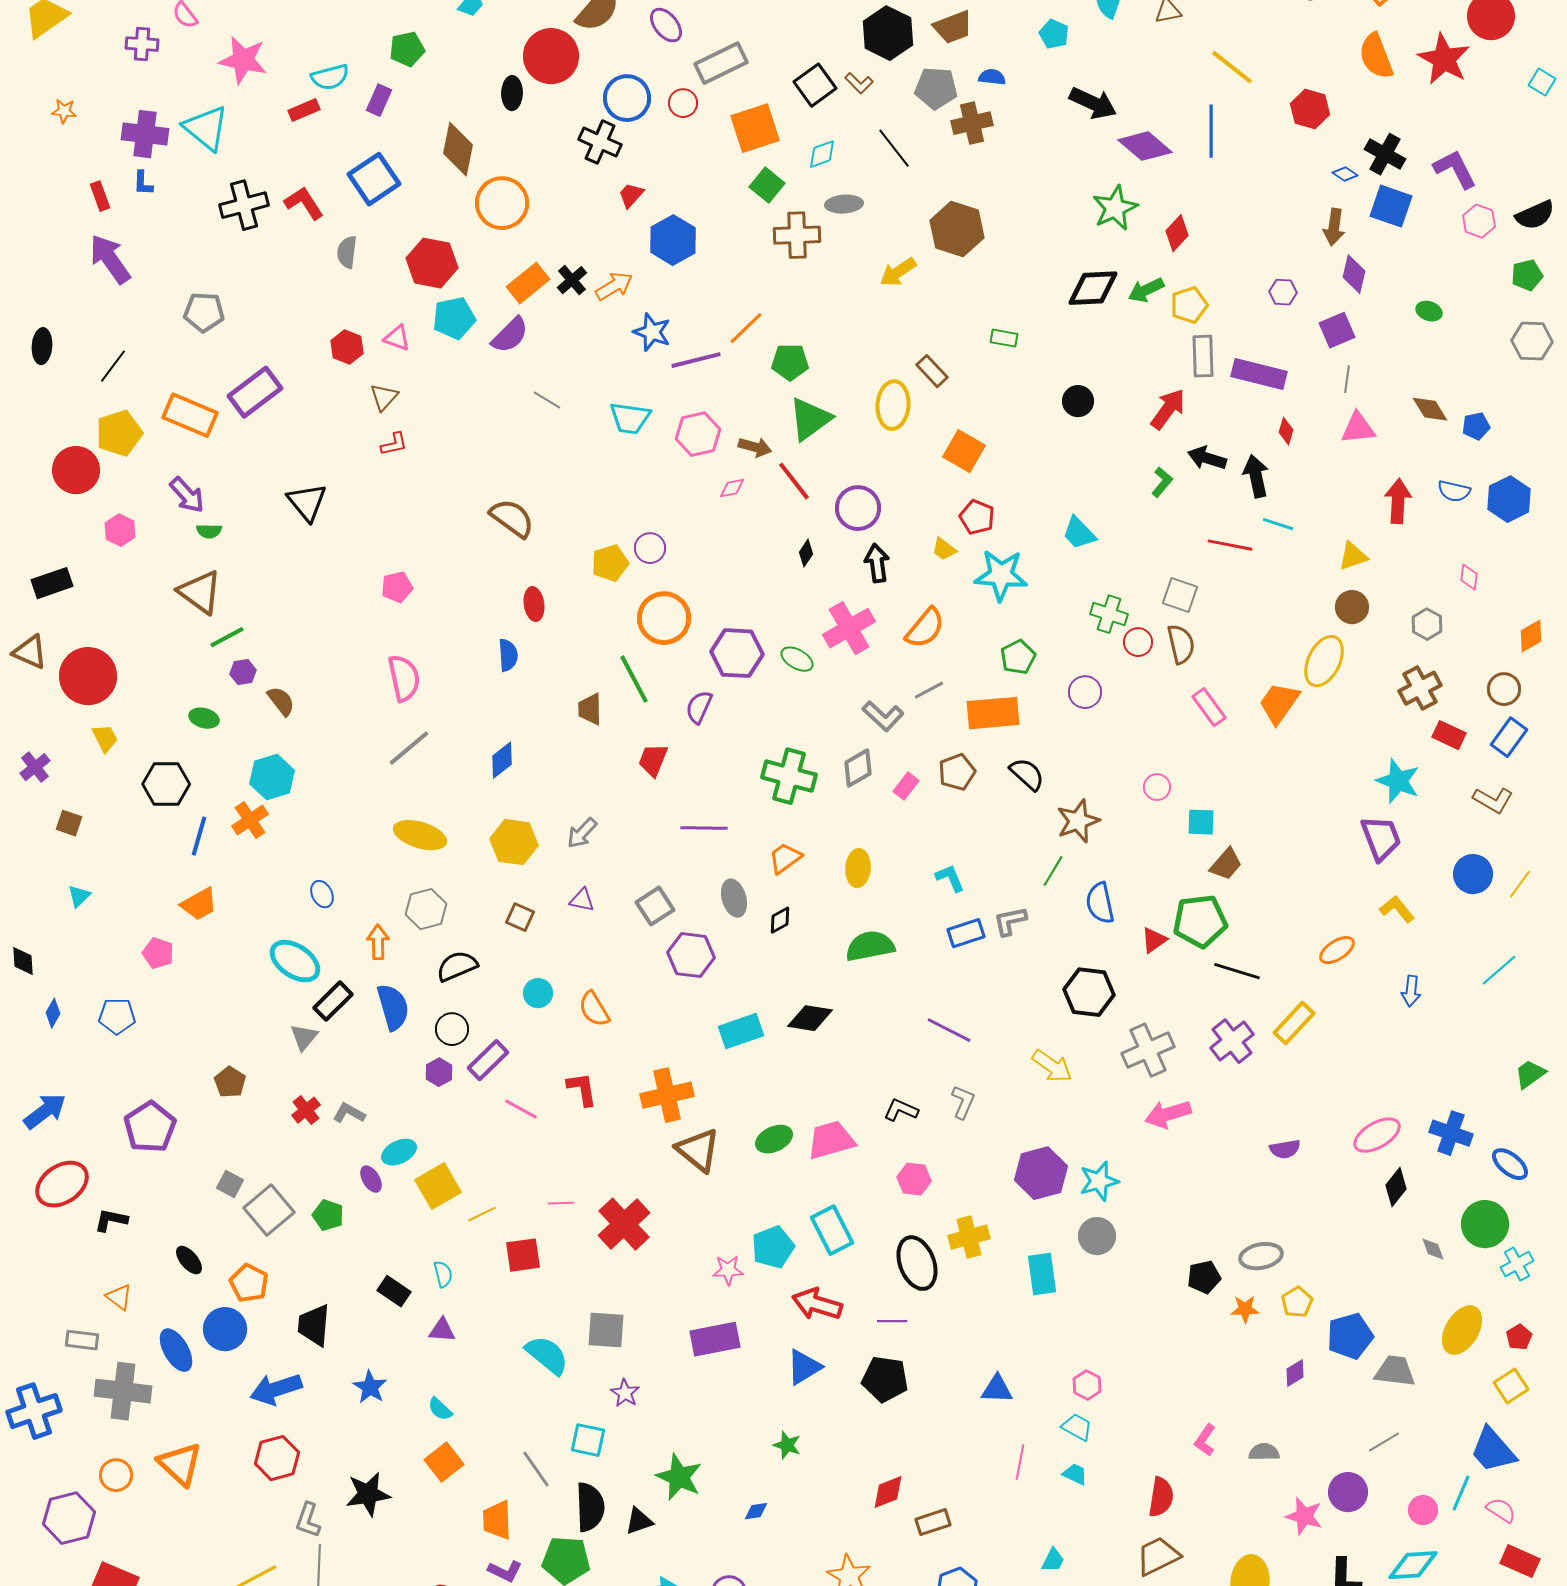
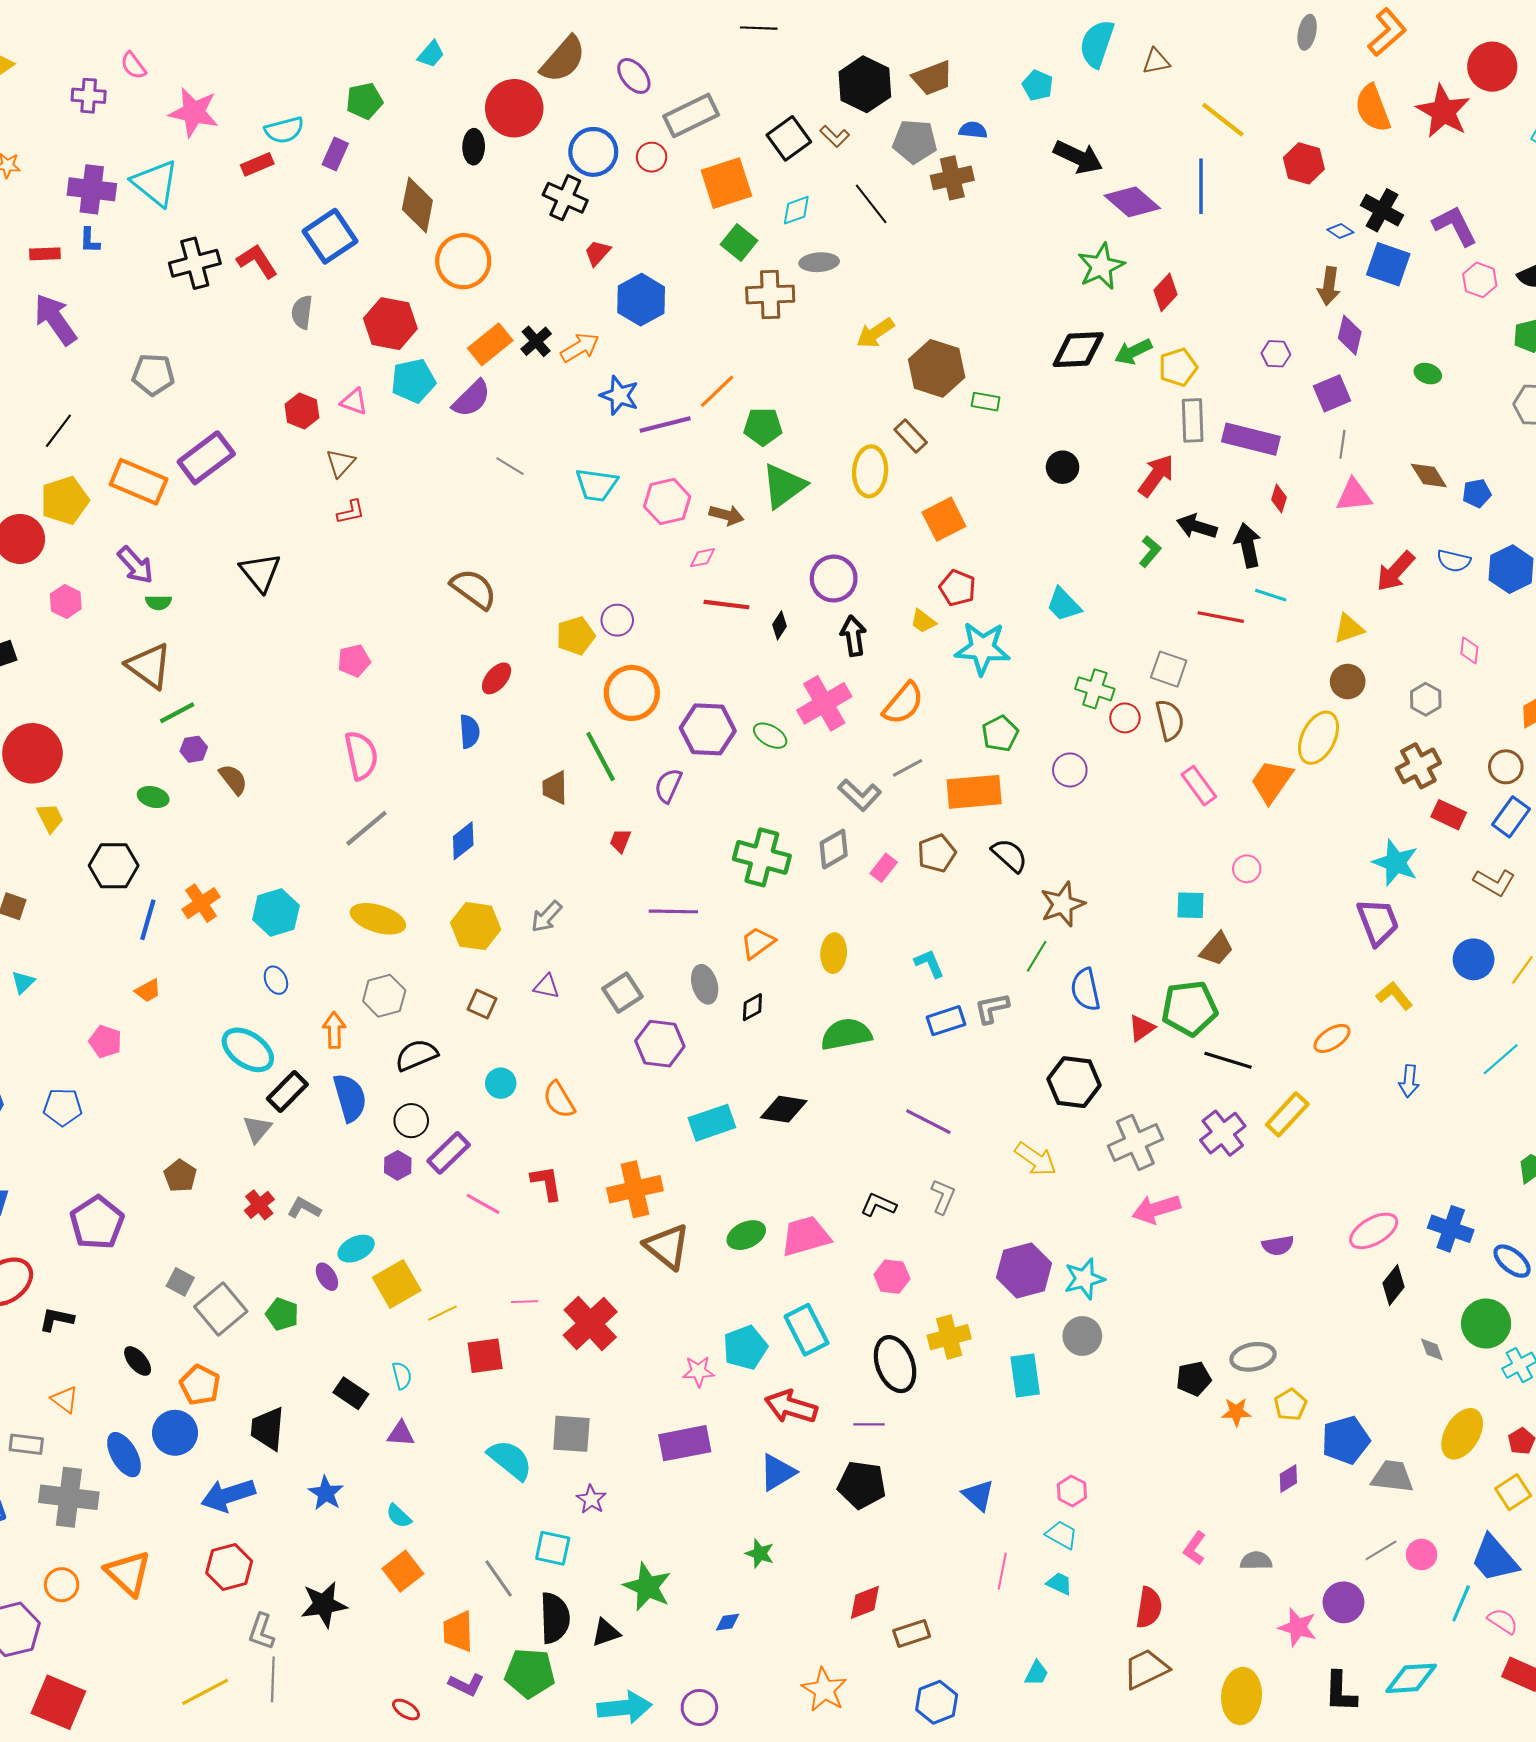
red rectangle: (100, 196) -> (45, 254), turned -72
brown hexagon: (957, 229) -> (937, 368), moved
orange square: (964, 451) -> (944, 519), turned 33
red line: (794, 481) -> (726, 605), moved, turned -45
red arrow: (1398, 501) -> (1396, 571), turned -141
red ellipse: (534, 604) -> (497, 678), turned 48
red trapezoid: (653, 760) -> (620, 841), size x0.7
cyan hexagon: (272, 777) -> (276, 913), moved
pink circle: (1157, 787) -> (1247, 869), moved
orange trapezoid: (199, 904) -> (148, 991), size x0.7
blue triangle: (997, 1389) -> (978, 1495), turned 40
pink circle: (1423, 1510) -> (1422, 1555), moved

